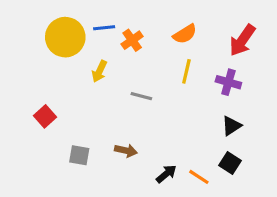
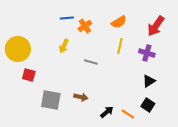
yellow circle: (65, 37) -> (18, 49), moved
red square: (45, 116) -> (29, 75), turned -32
gray square: (79, 155) -> (51, 100), size x1.5

